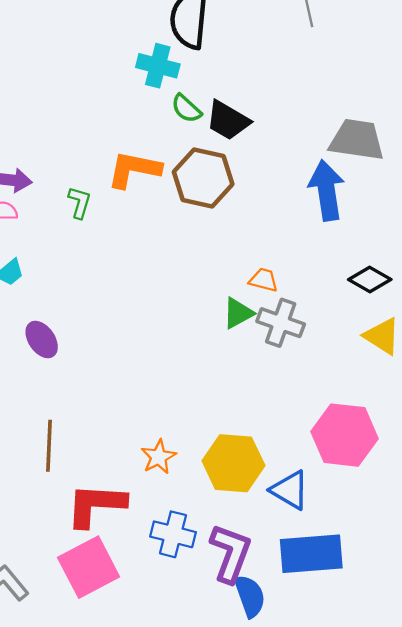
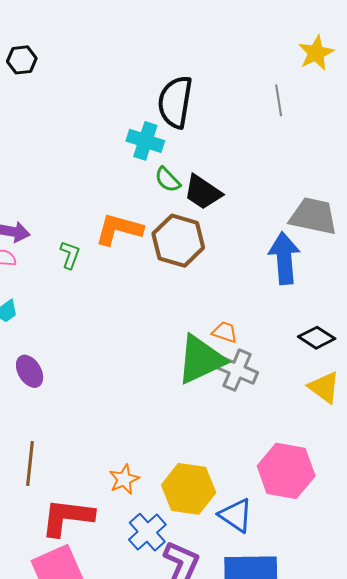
green triangle: (238, 313) -> (201, 359), size x1.8
blue cross: (173, 534) -> (147, 532), moved, turned 30

